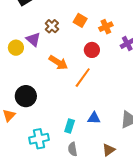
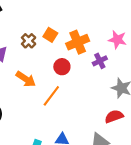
brown cross: (52, 26) -> (29, 41), moved
orange cross: (106, 27) -> (78, 42), size x1.5

